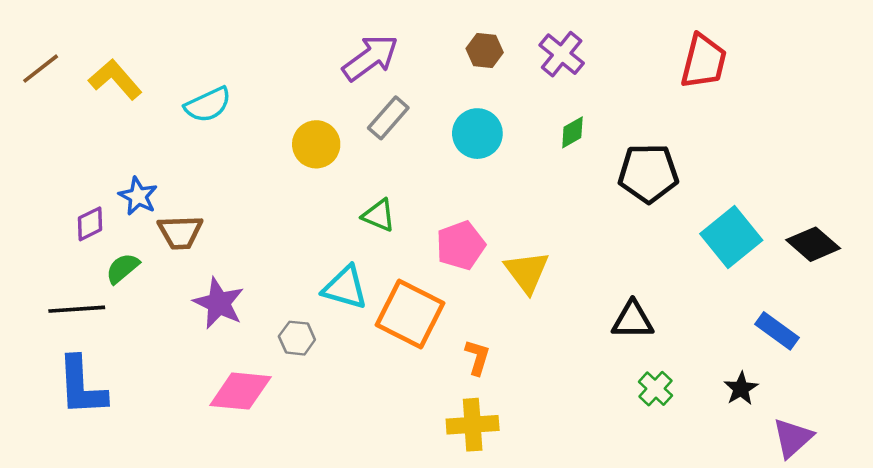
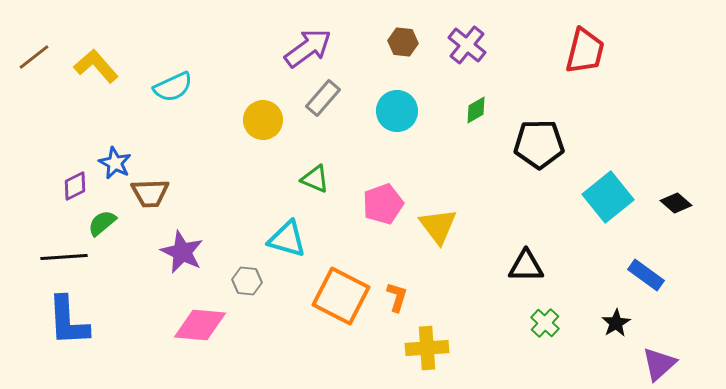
black diamond: (813, 244) -> (676, 203), size x0.7
orange square: (410, 314) -> (341, 296), moved
yellow cross: (473, 425) -> (427, 348), moved

